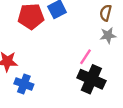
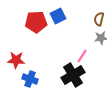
black cross: (91, 79) -> (73, 75), moved, turned 35

